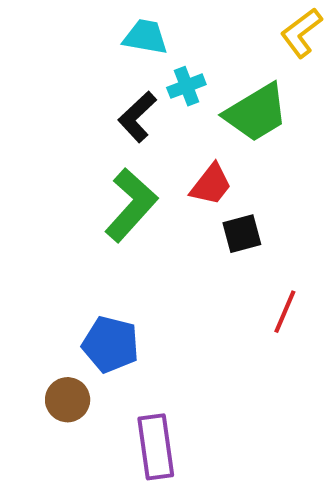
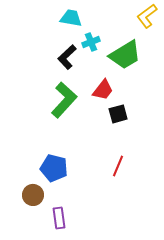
red line: (285, 312) -> (118, 166), moved
purple rectangle: (156, 447) -> (59, 218), moved, size x0.7

